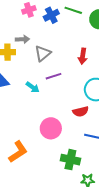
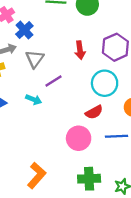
blue cross: (51, 15) -> (24, 30), moved
pink circle: (51, 128) -> (79, 138), moved
green cross: (70, 160) -> (89, 179), moved

